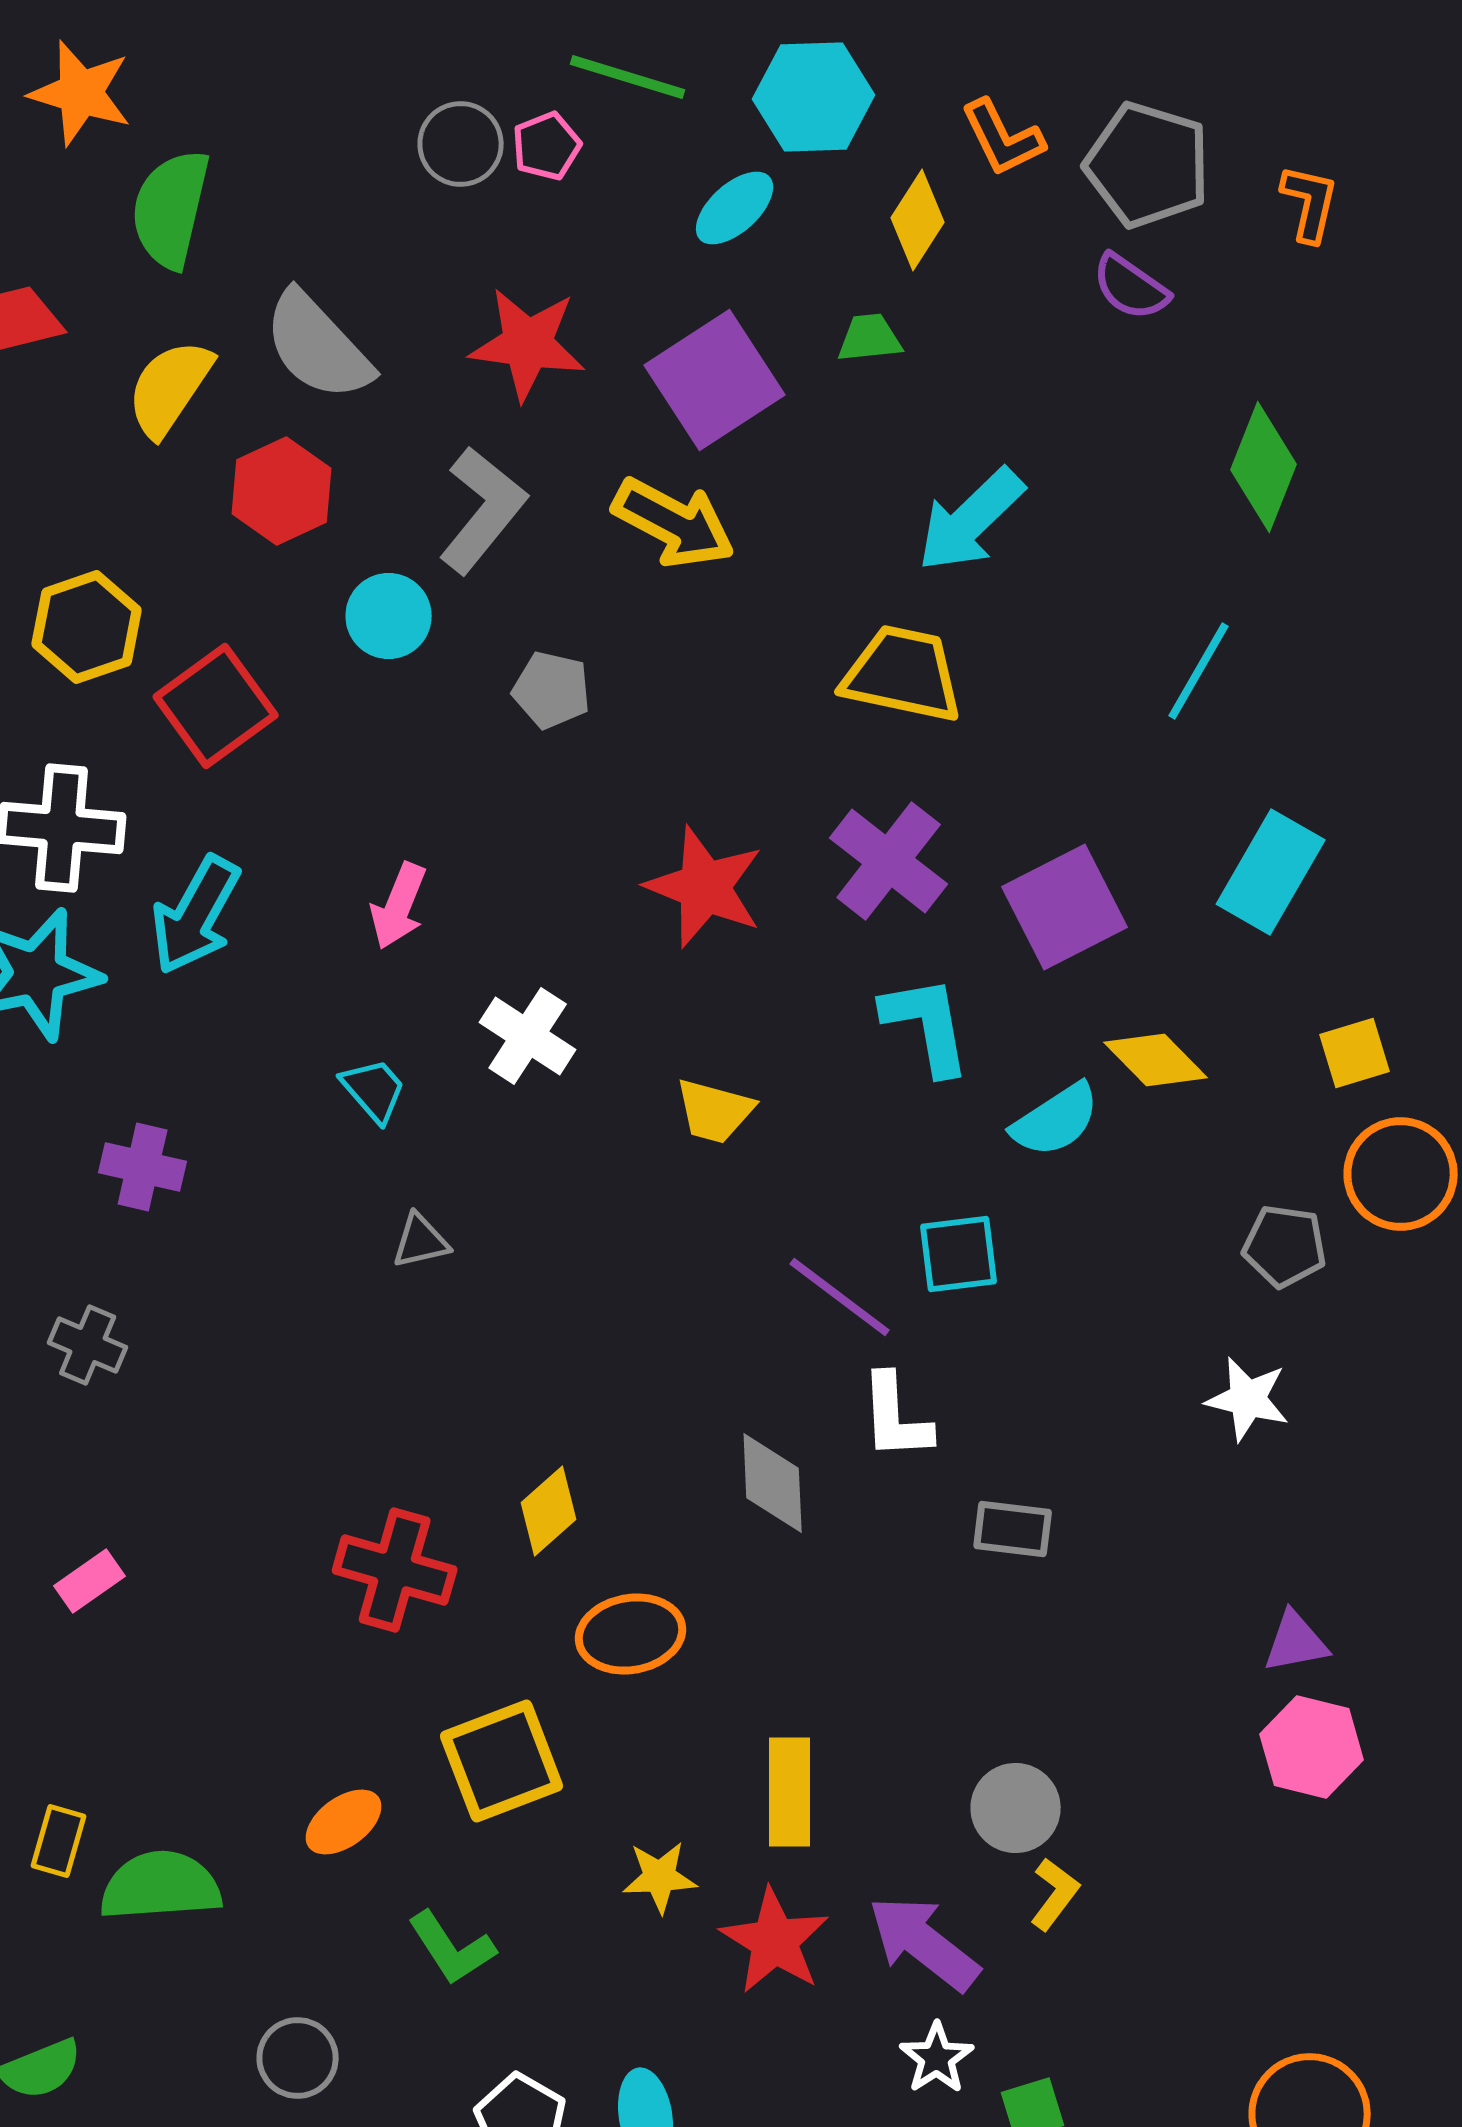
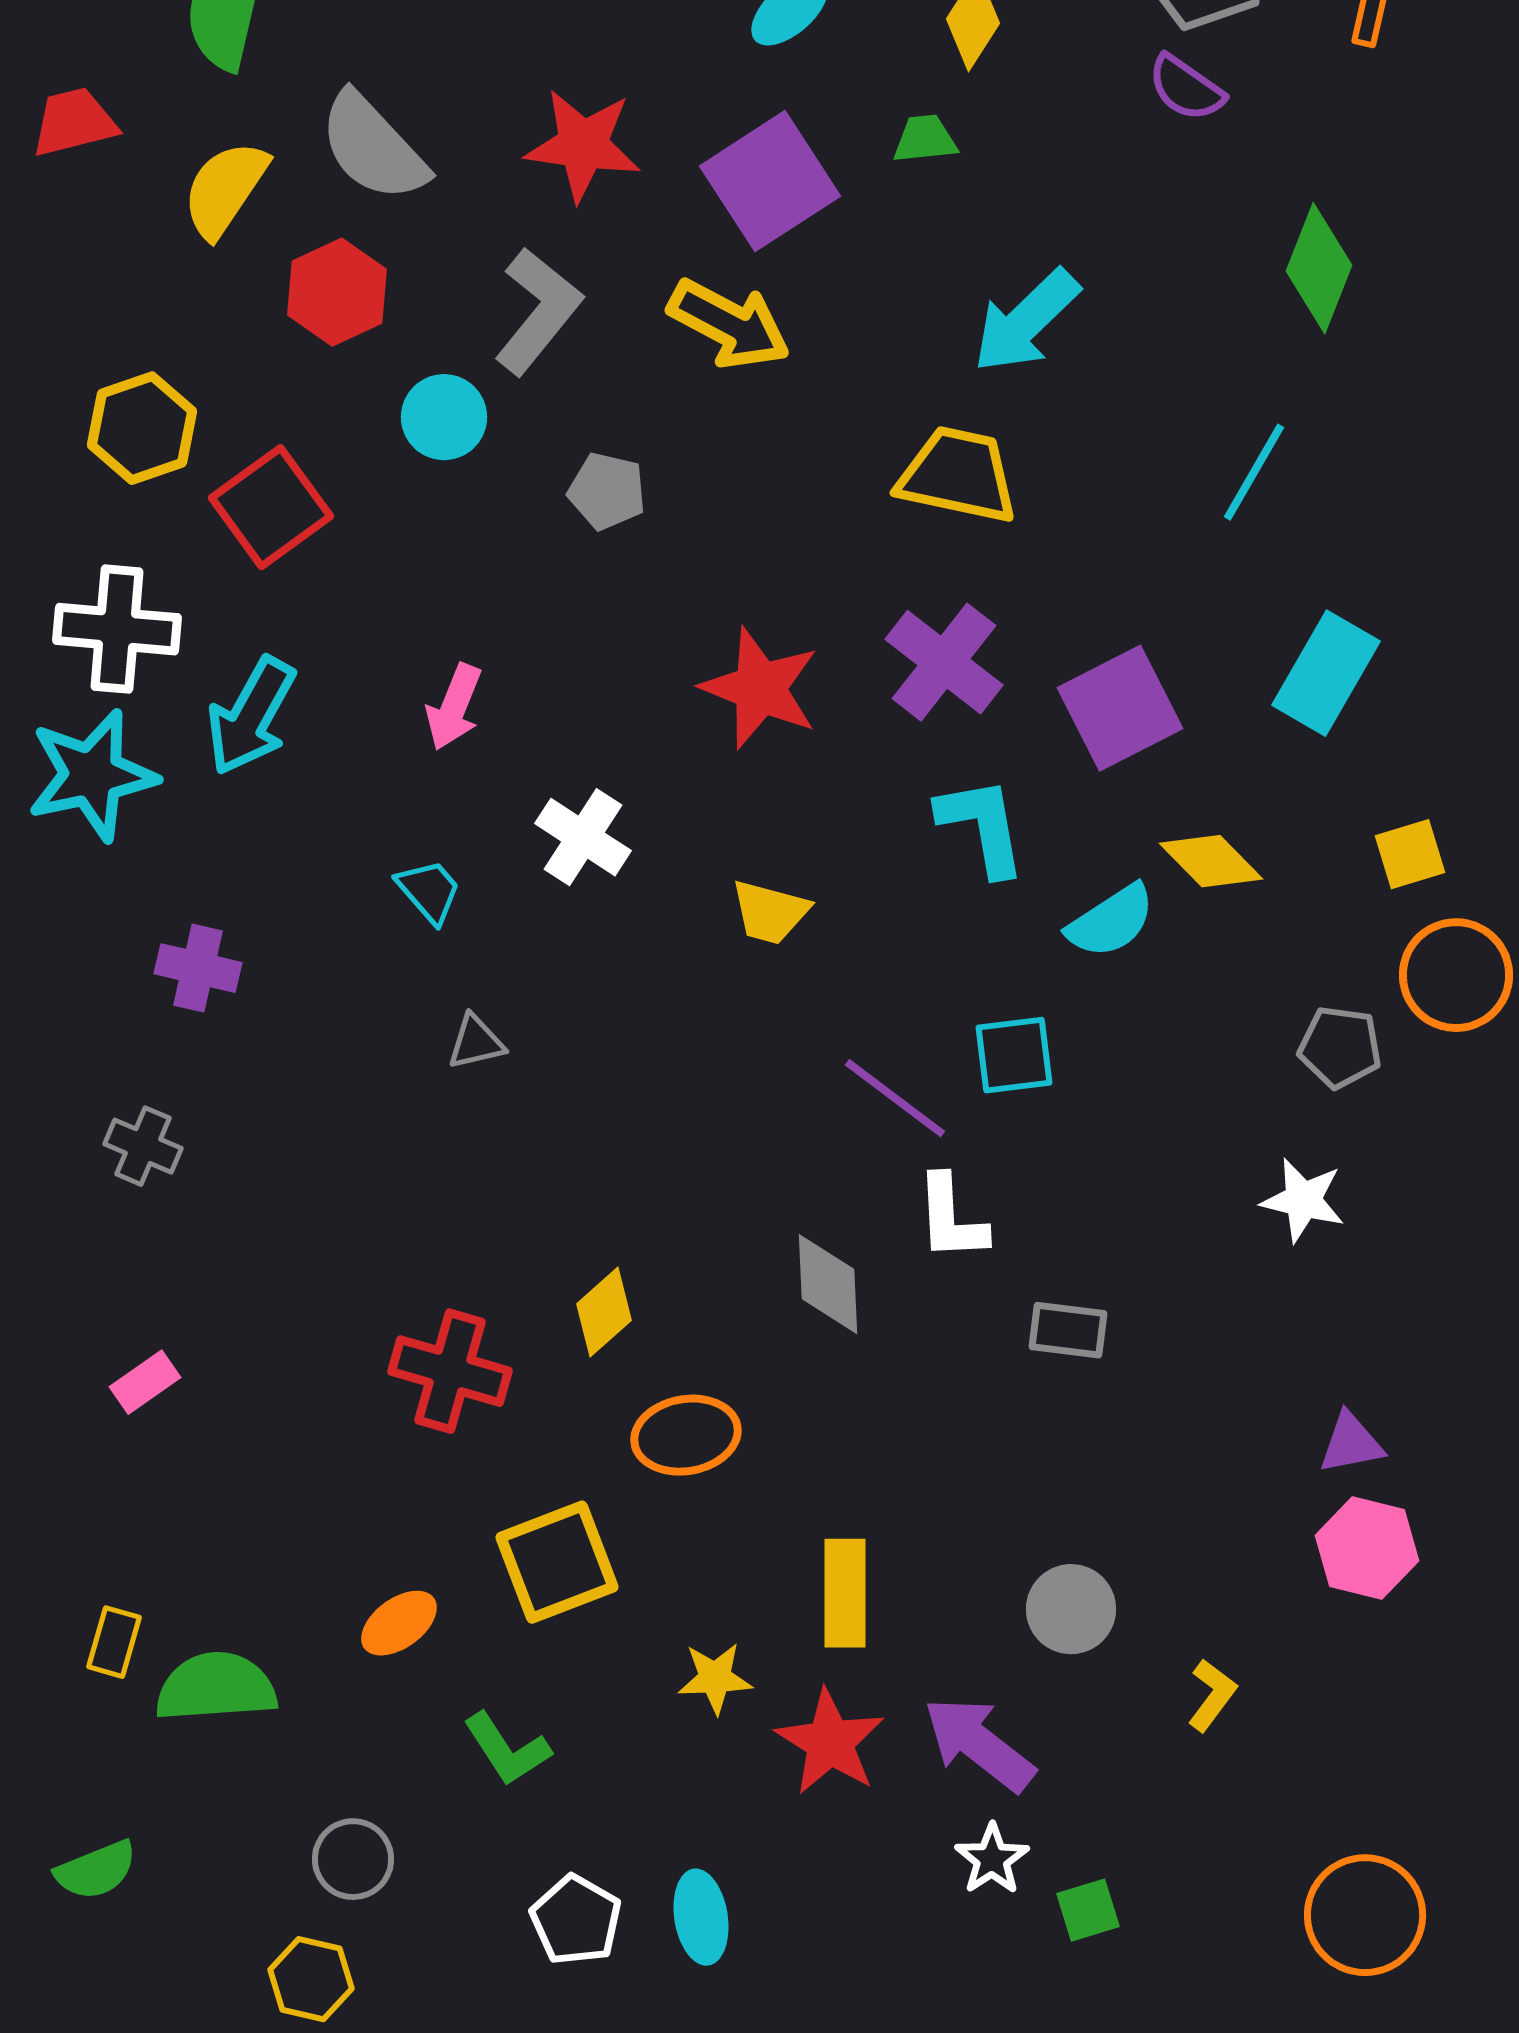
yellow L-shape: (1055, 1894) -> (1212, 1695), moved

